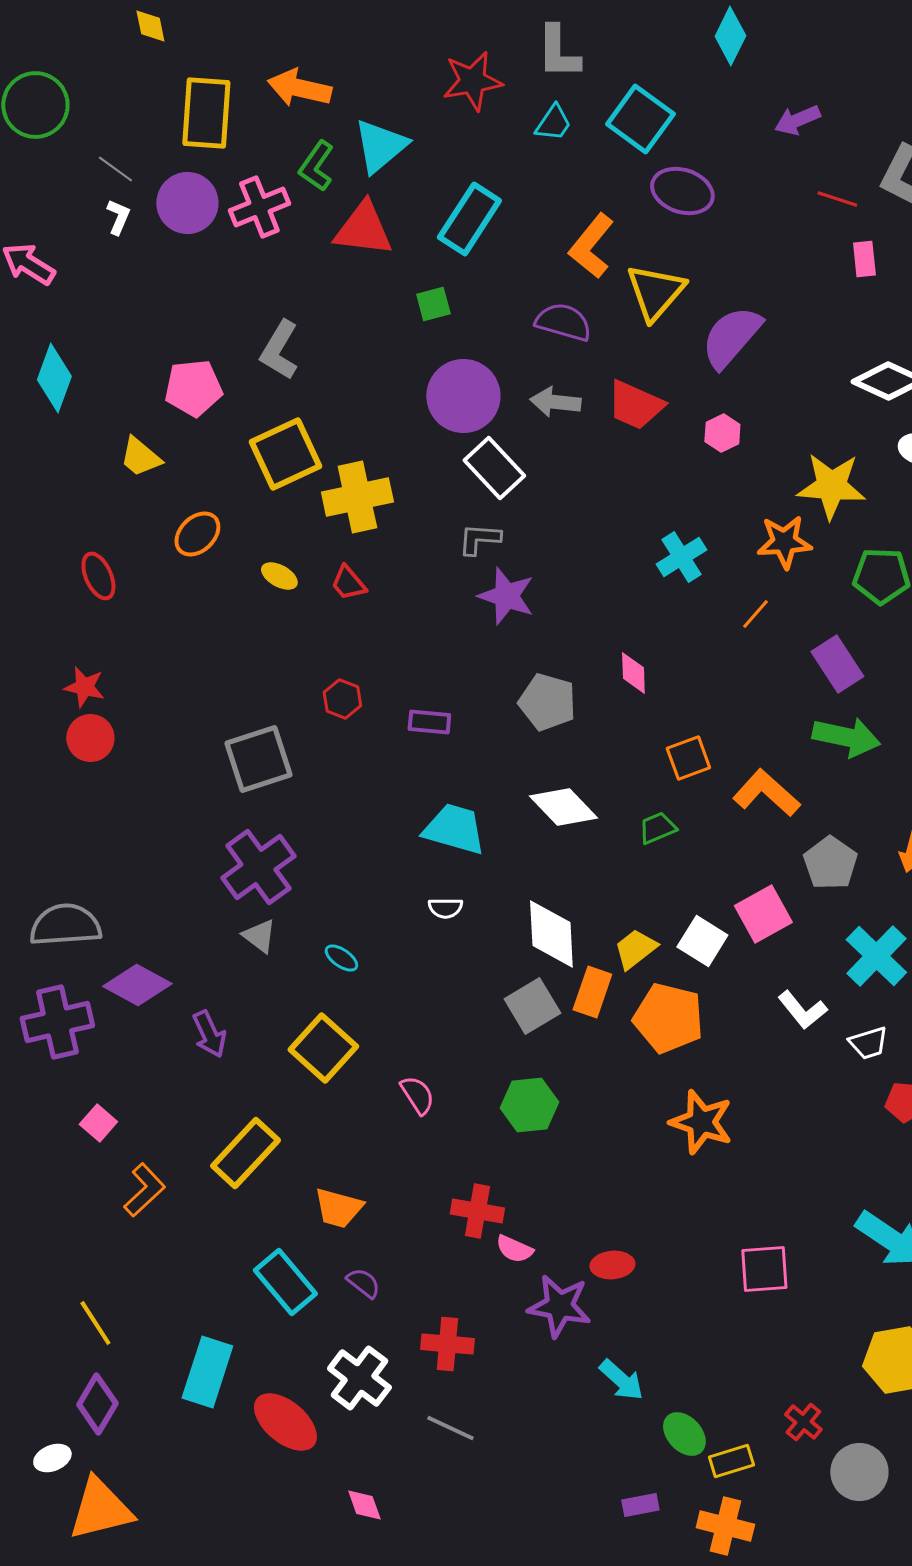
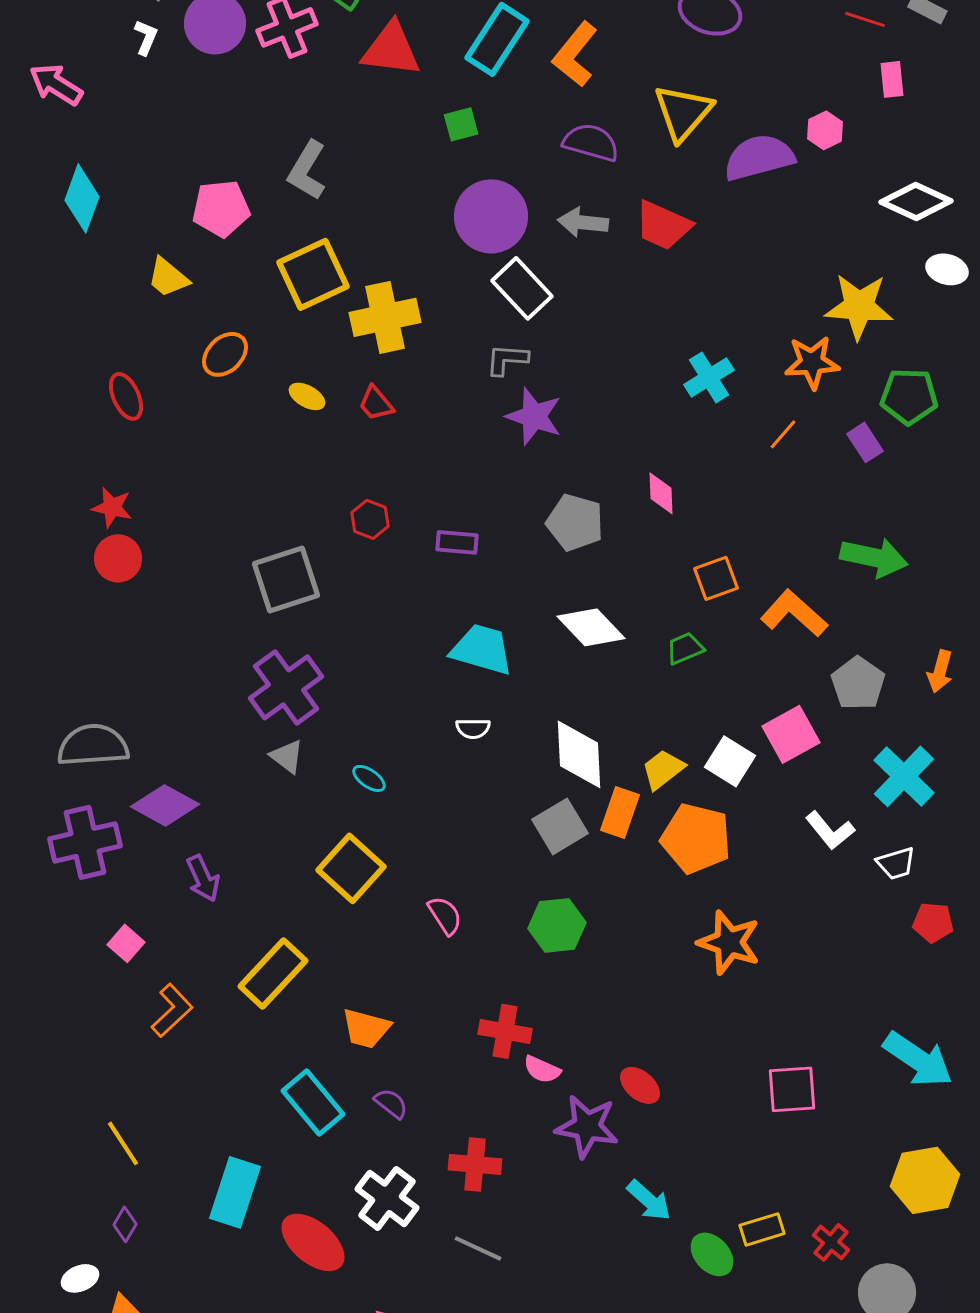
orange L-shape: (591, 246) -> (575, 54), moved
purple semicircle: (731, 337) -> (759, 157), turned 34
pink hexagon: (722, 433) -> (825, 130), moved
purple rectangle: (837, 664) -> (865, 442), moved, size x0.7
purple arrow: (209, 1034) -> (203, 878), moved
red ellipse: (612, 1265) -> (640, 1085), turned 45
purple diamond: (97, 1404) -> (125, 1224), size x0.6
yellow rectangle: (731, 1461) -> (762, 1229), moved

